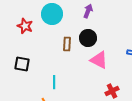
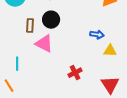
pink triangle: (99, 60) -> (44, 44), moved

